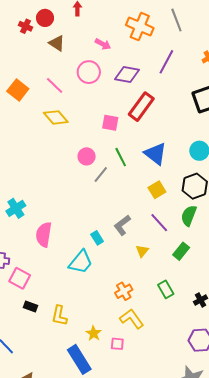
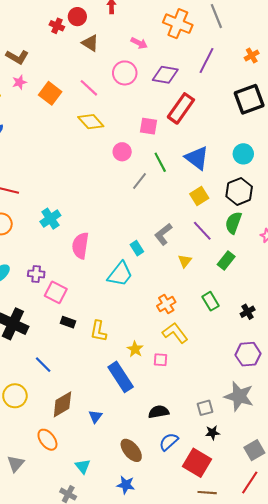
pink circle: (87, 156) -> (122, 152), moved

